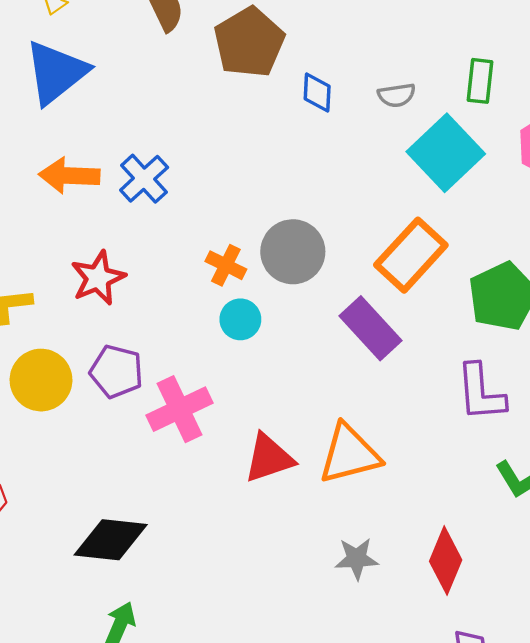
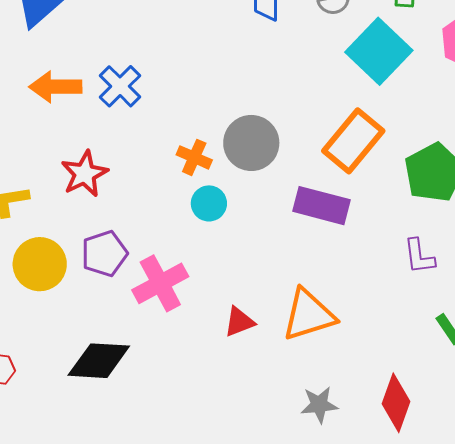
purple rectangle: (371, 328) -> (321, 206), turned -30
purple pentagon: (116, 372) -> (104, 254), turned -30
purple L-shape: (481, 393) -> (419, 256), size x0.7
red triangle: (269, 458) -> (239, 322), size x0.7
black diamond: (111, 540) -> (99, 361), moved

